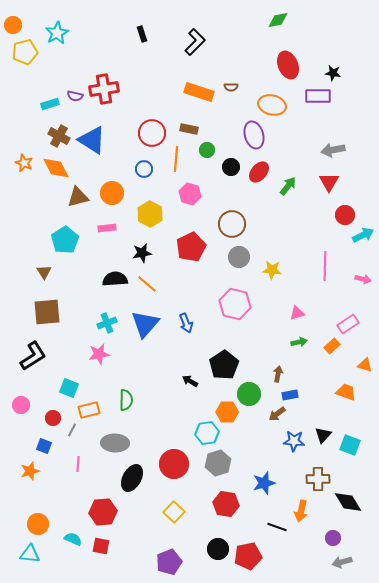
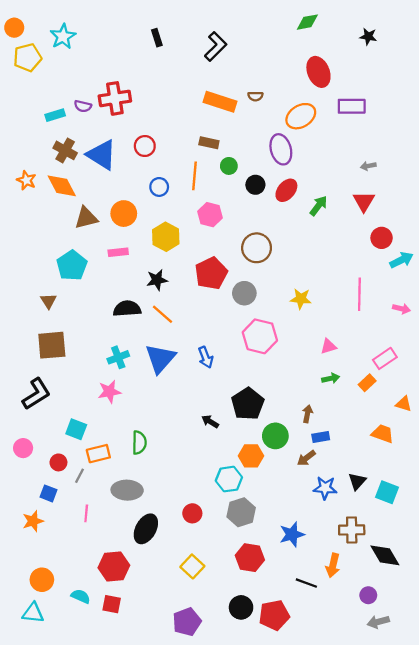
black star: (333, 73) -> (368, 36), moved
orange ellipse: (272, 105) -> (301, 116), turned -44
red circle: (152, 133) -> (145, 146), moved, size x0.7
gray arrow: (333, 150) -> (368, 166), size x0.6
gray circle: (239, 257) -> (244, 293), moved
red circle: (174, 464) -> (192, 513), size x0.6

